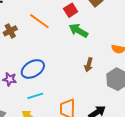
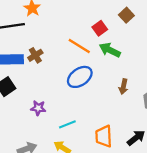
orange line: (39, 21) -> (79, 46), moved
blue ellipse: (33, 69) -> (80, 77), moved

